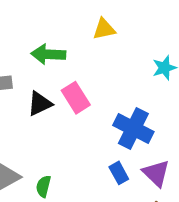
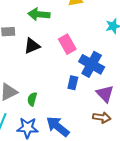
pink rectangle: (76, 98) -> (67, 44), moved
blue rectangle: (119, 173) -> (73, 83), moved, turned 40

